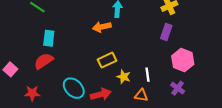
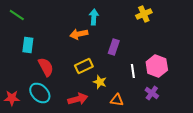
purple rectangle: (166, 32) -> (114, 47), moved
red semicircle: (44, 61) -> (46, 67), moved, turned 96
white line: (147, 75) -> (133, 71), moved
cyan ellipse: (74, 88) -> (40, 93), moved

